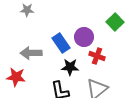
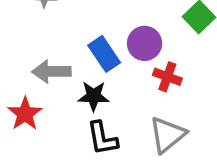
black star: (70, 67) -> (94, 96), moved
red star: (16, 77) -> (25, 114), turned 30

